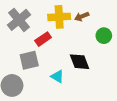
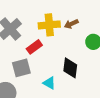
black diamond: (79, 62) -> (70, 68), turned 30

